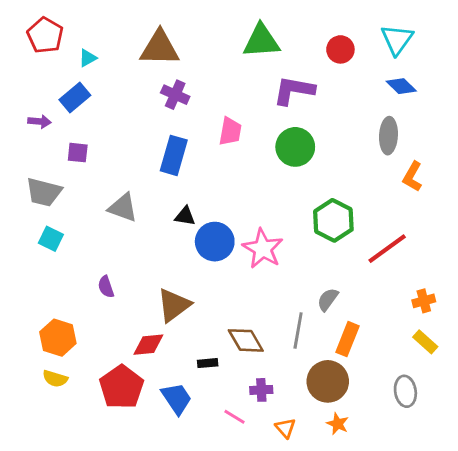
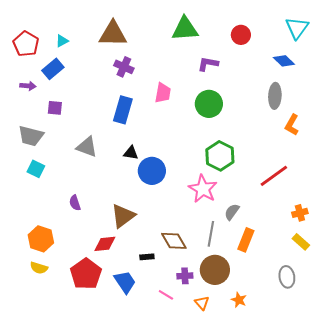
red pentagon: (45, 35) -> (26, 44), moved
cyan triangle: (397, 40) -> (297, 28), moved
purple L-shape: (294, 90) -> (208, 64), size x0.7
green hexagon: (333, 220) -> (220, 156), moved
pink star: (263, 249) -> (203, 189), moved
brown circle: (328, 381) -> (215, 270), moved

